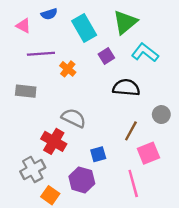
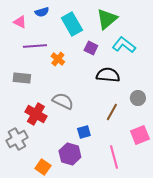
purple square: (106, 56) -> (91, 48), turned -32
red cross: (54, 141) -> (36, 114), moved
pink square: (148, 153) -> (140, 135), moved
gray cross: (33, 169) -> (17, 139), moved

